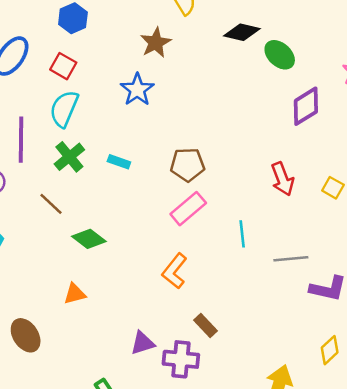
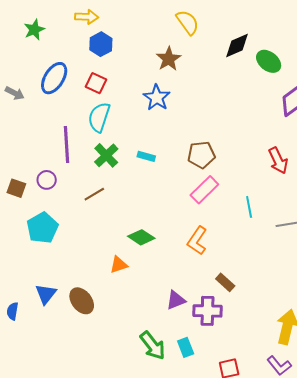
black diamond: (242, 32) -> (237, 46), turned -32
brown line: (51, 204) -> (94, 194), turned -70
green diamond: (89, 239) -> (141, 237), moved

